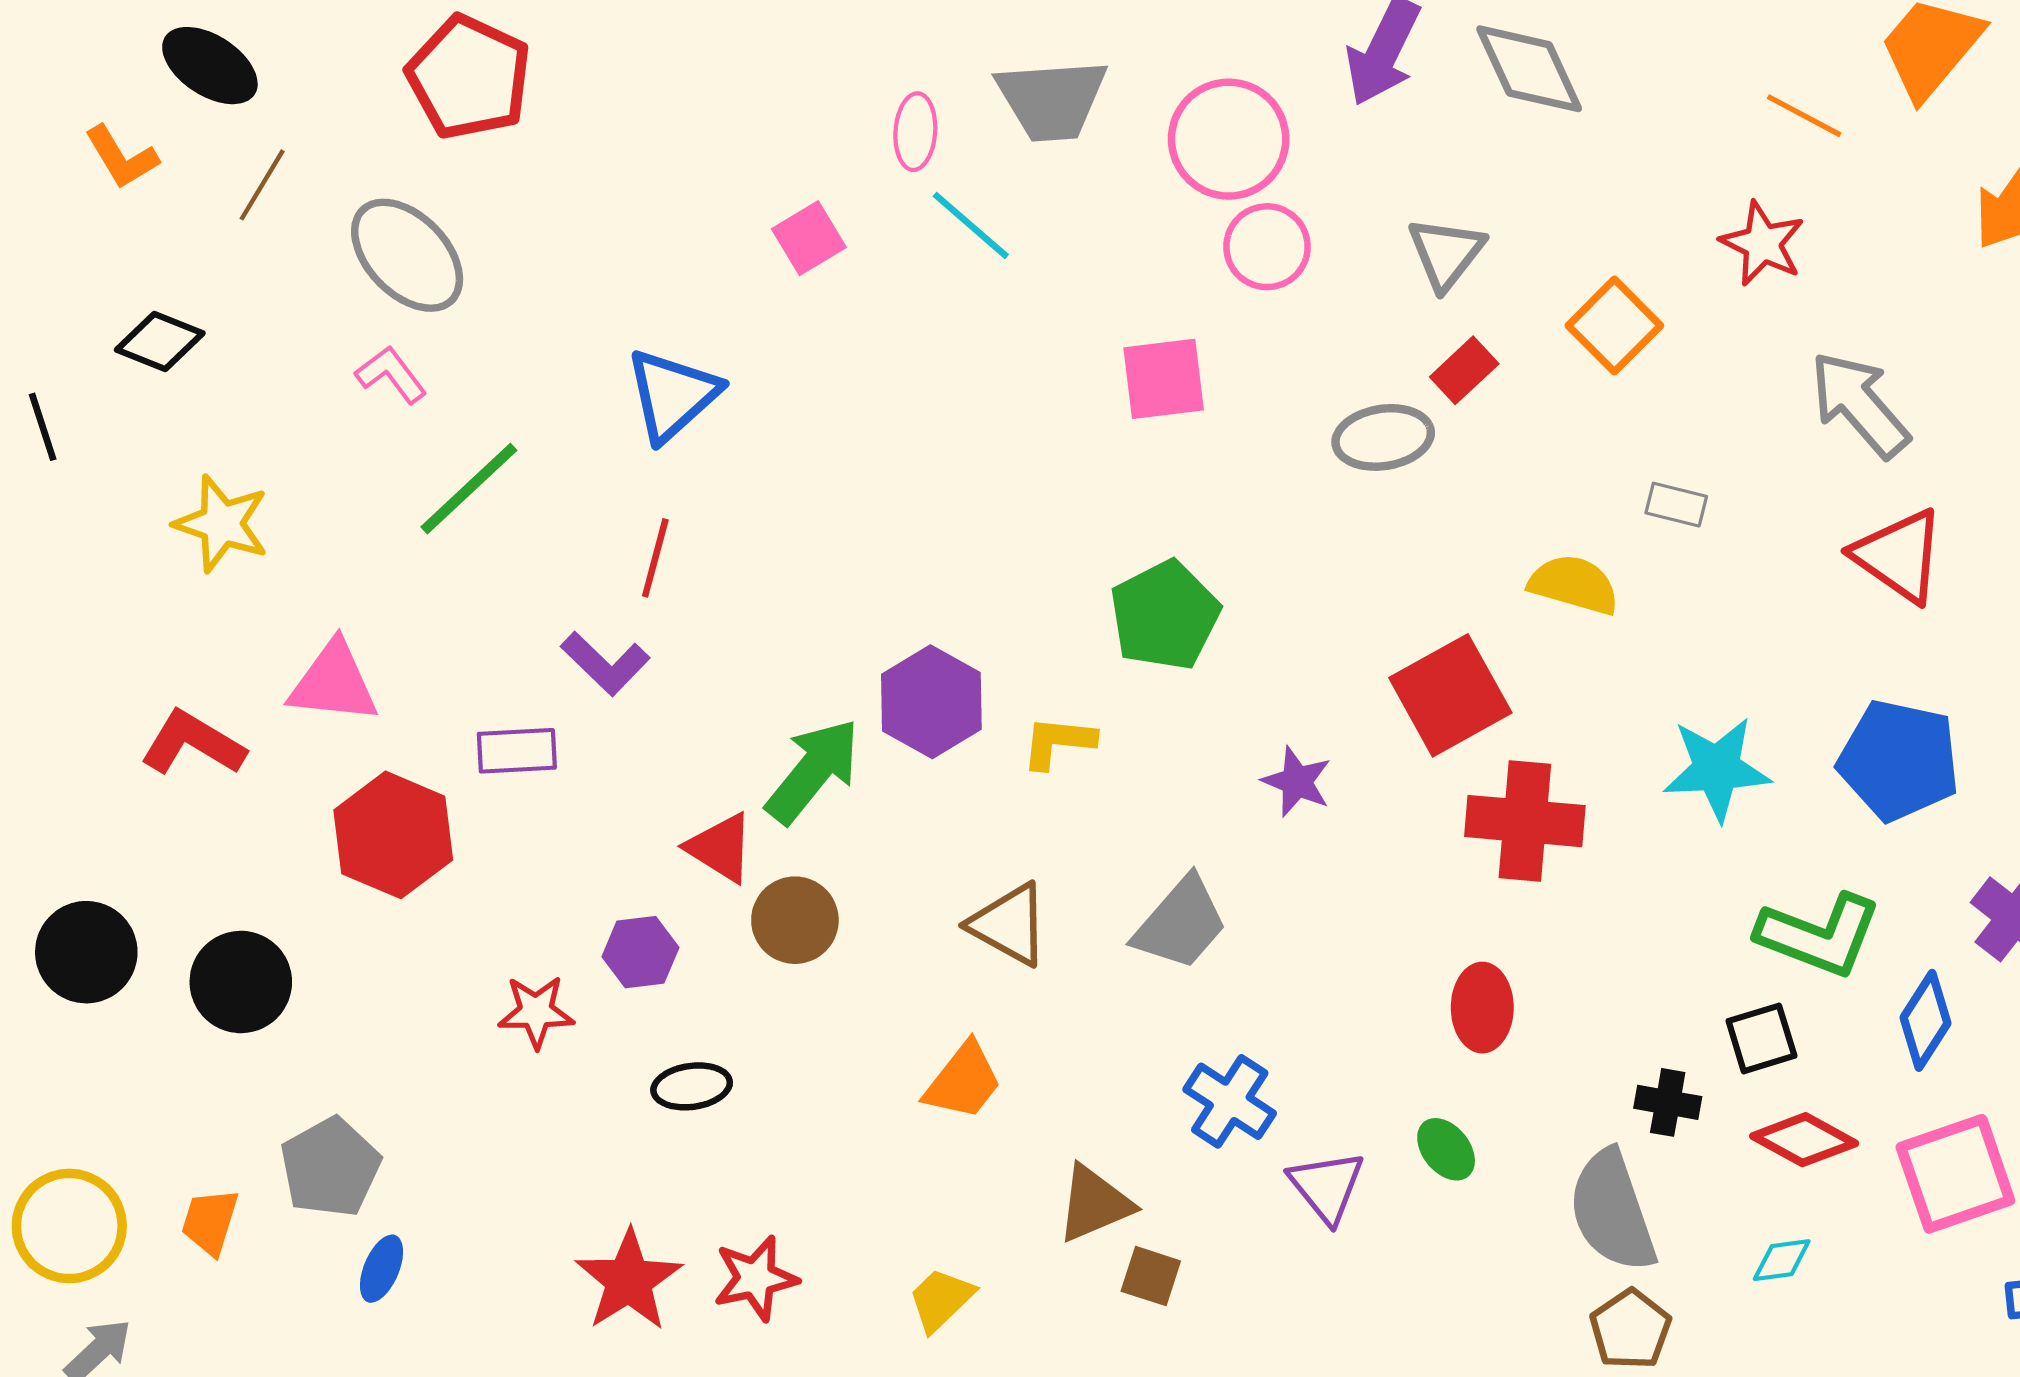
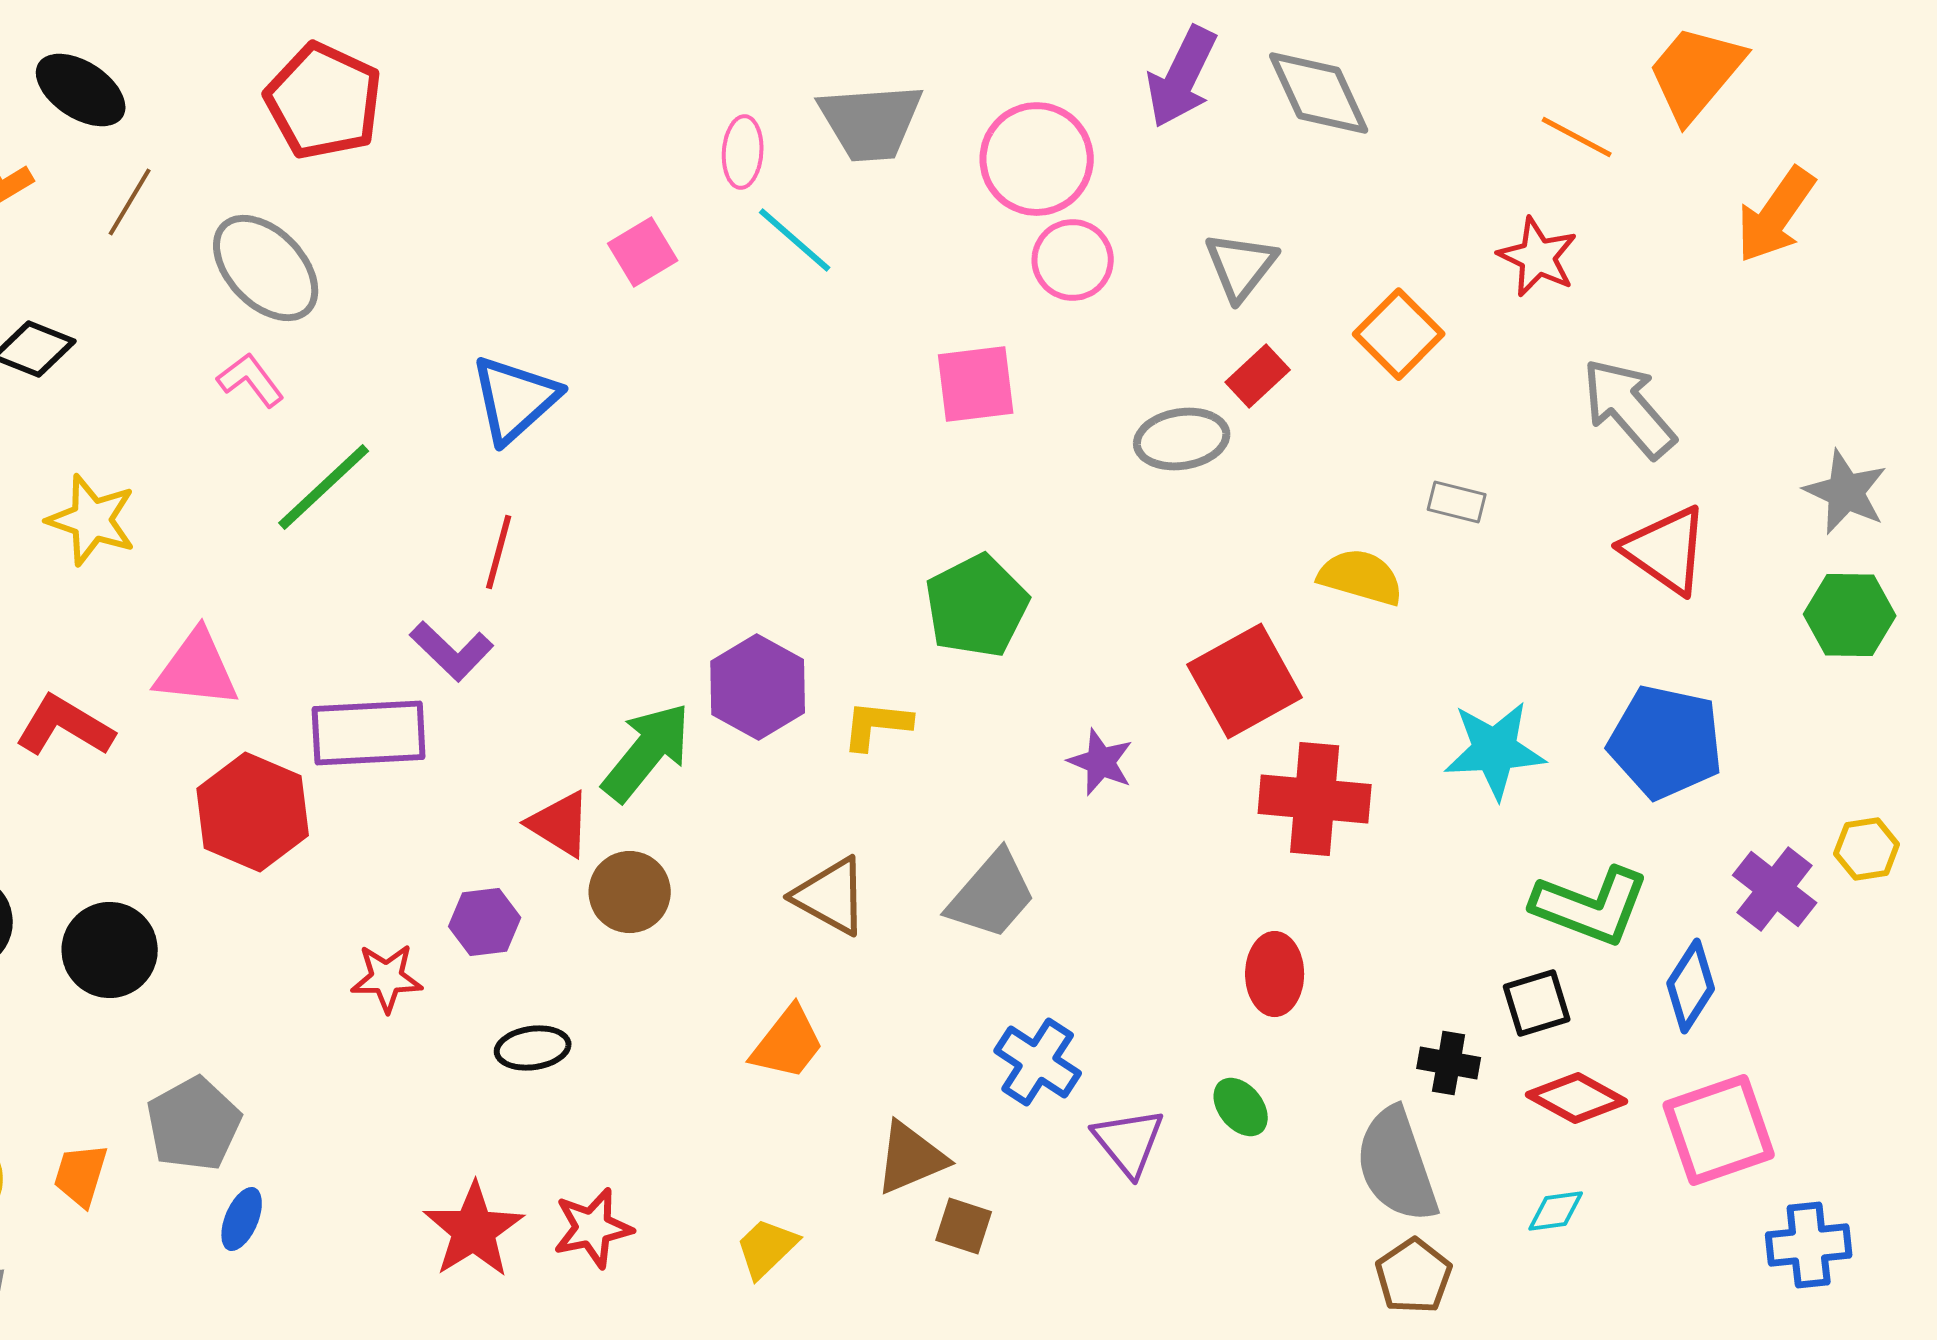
purple rectangle: (517, 751) -> (369, 733), size x1.5

